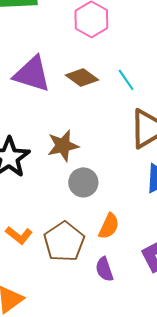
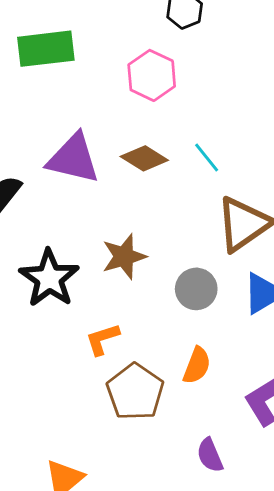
gray circle: (83, 182) -> (196, 289), moved
orange L-shape: (19, 235) -> (102, 339), moved, turned 128
purple semicircle: (104, 269) -> (210, 455), moved

